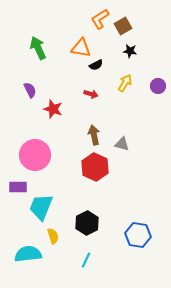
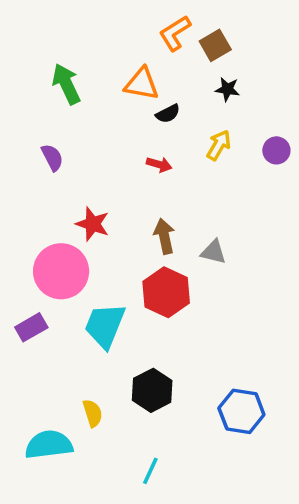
red star: (53, 109) -> (93, 224), moved
purple rectangle: (18, 187) -> (31, 327), turned -30
cyan trapezoid: (41, 207) -> (105, 326), moved
cyan line: (86, 260) -> (150, 471), moved

